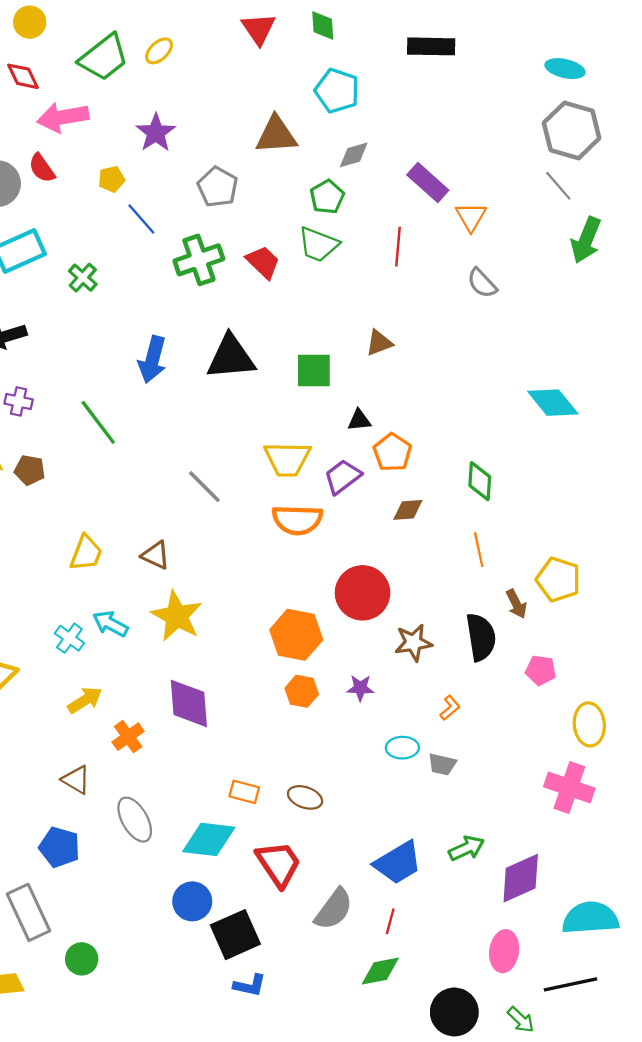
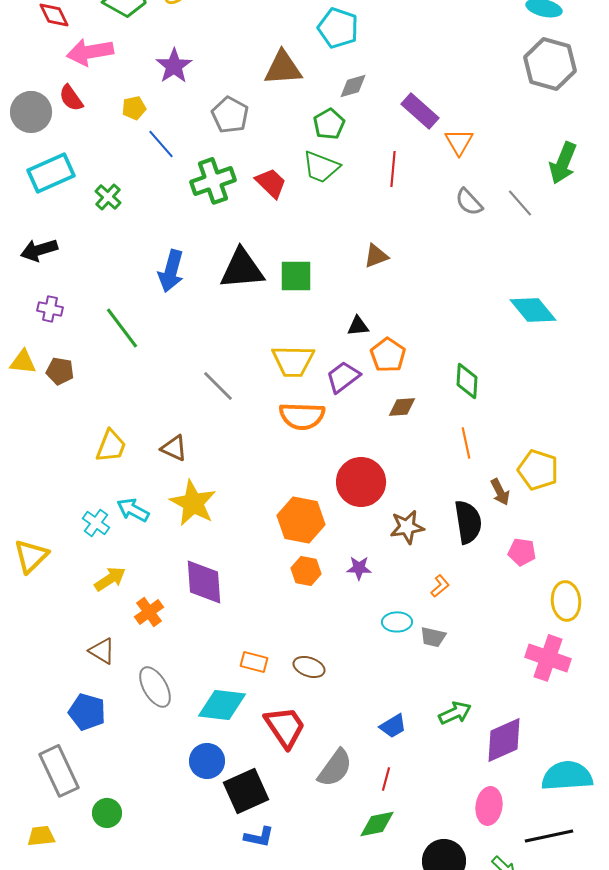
gray line: (558, 186) -> (520, 203), moved
green square: (314, 371) -> (296, 276), moved
blue trapezoid: (398, 863) -> (393, 726), size x0.6

